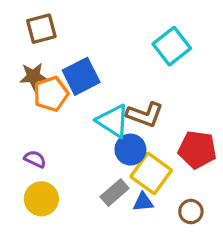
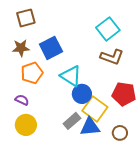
orange pentagon: (51, 94) -> (32, 73), moved
brown L-shape: (145, 115) -> (112, 57), moved
blue triangle: (143, 202) -> (90, 127), size x1.5

